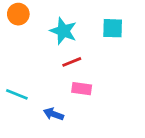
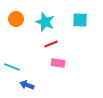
orange circle: (18, 14) -> (16, 19), moved
blue arrow: (53, 114) -> (27, 85), moved

